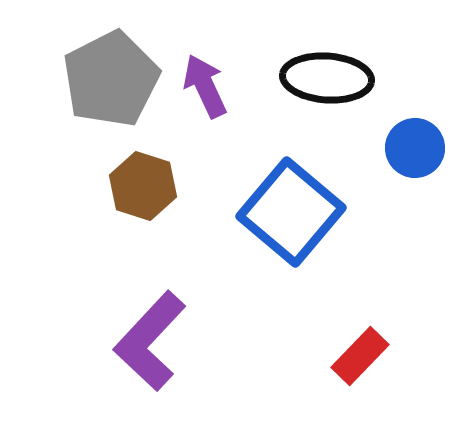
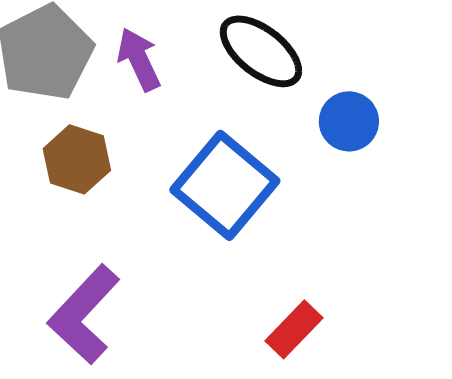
black ellipse: (327, 78) -> (261, 51), turned 34

